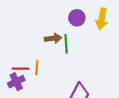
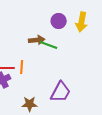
green line: (66, 44) -> (49, 45), turned -66

